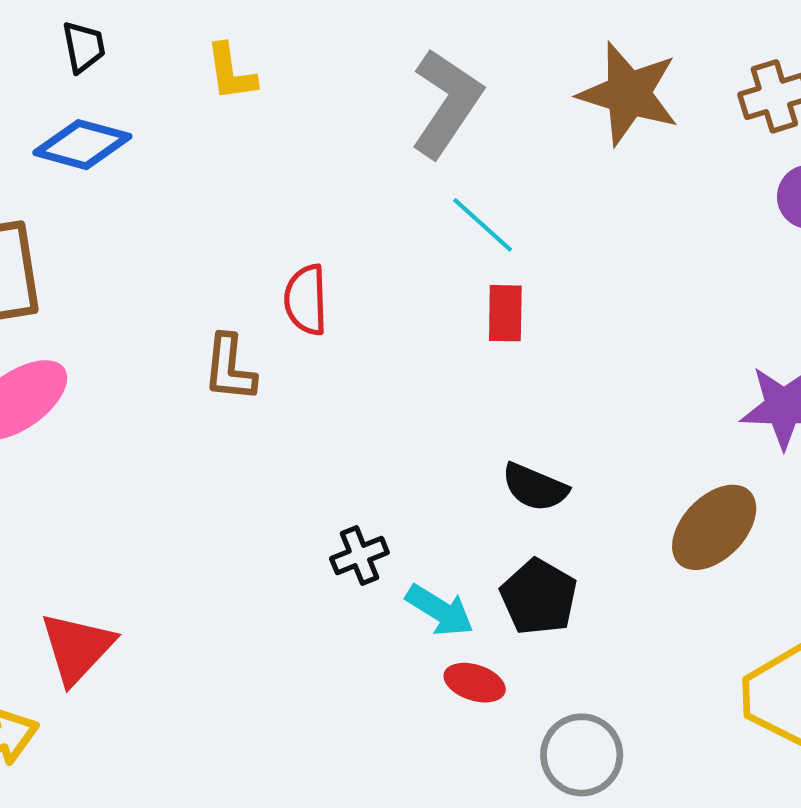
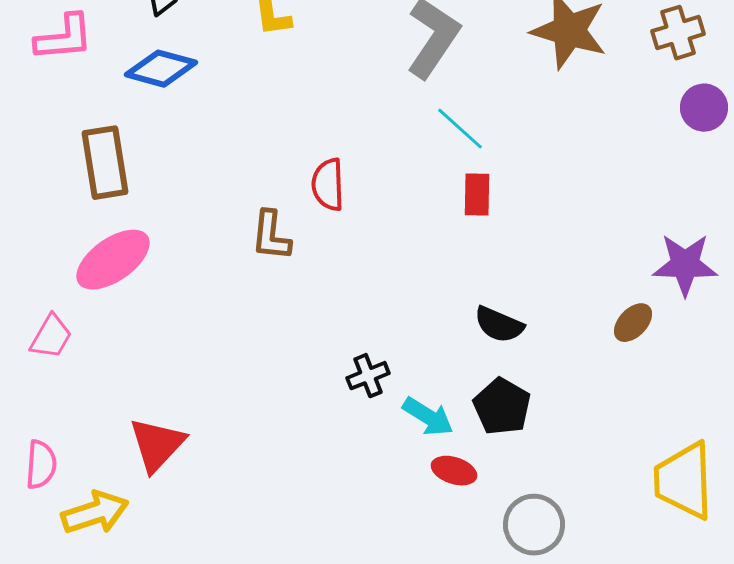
brown ellipse: (714, 527) -> (633, 323), moved, size x0.6

